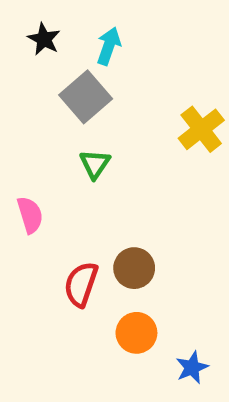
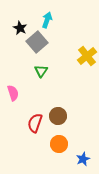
black star: (44, 39) -> (20, 28), moved

